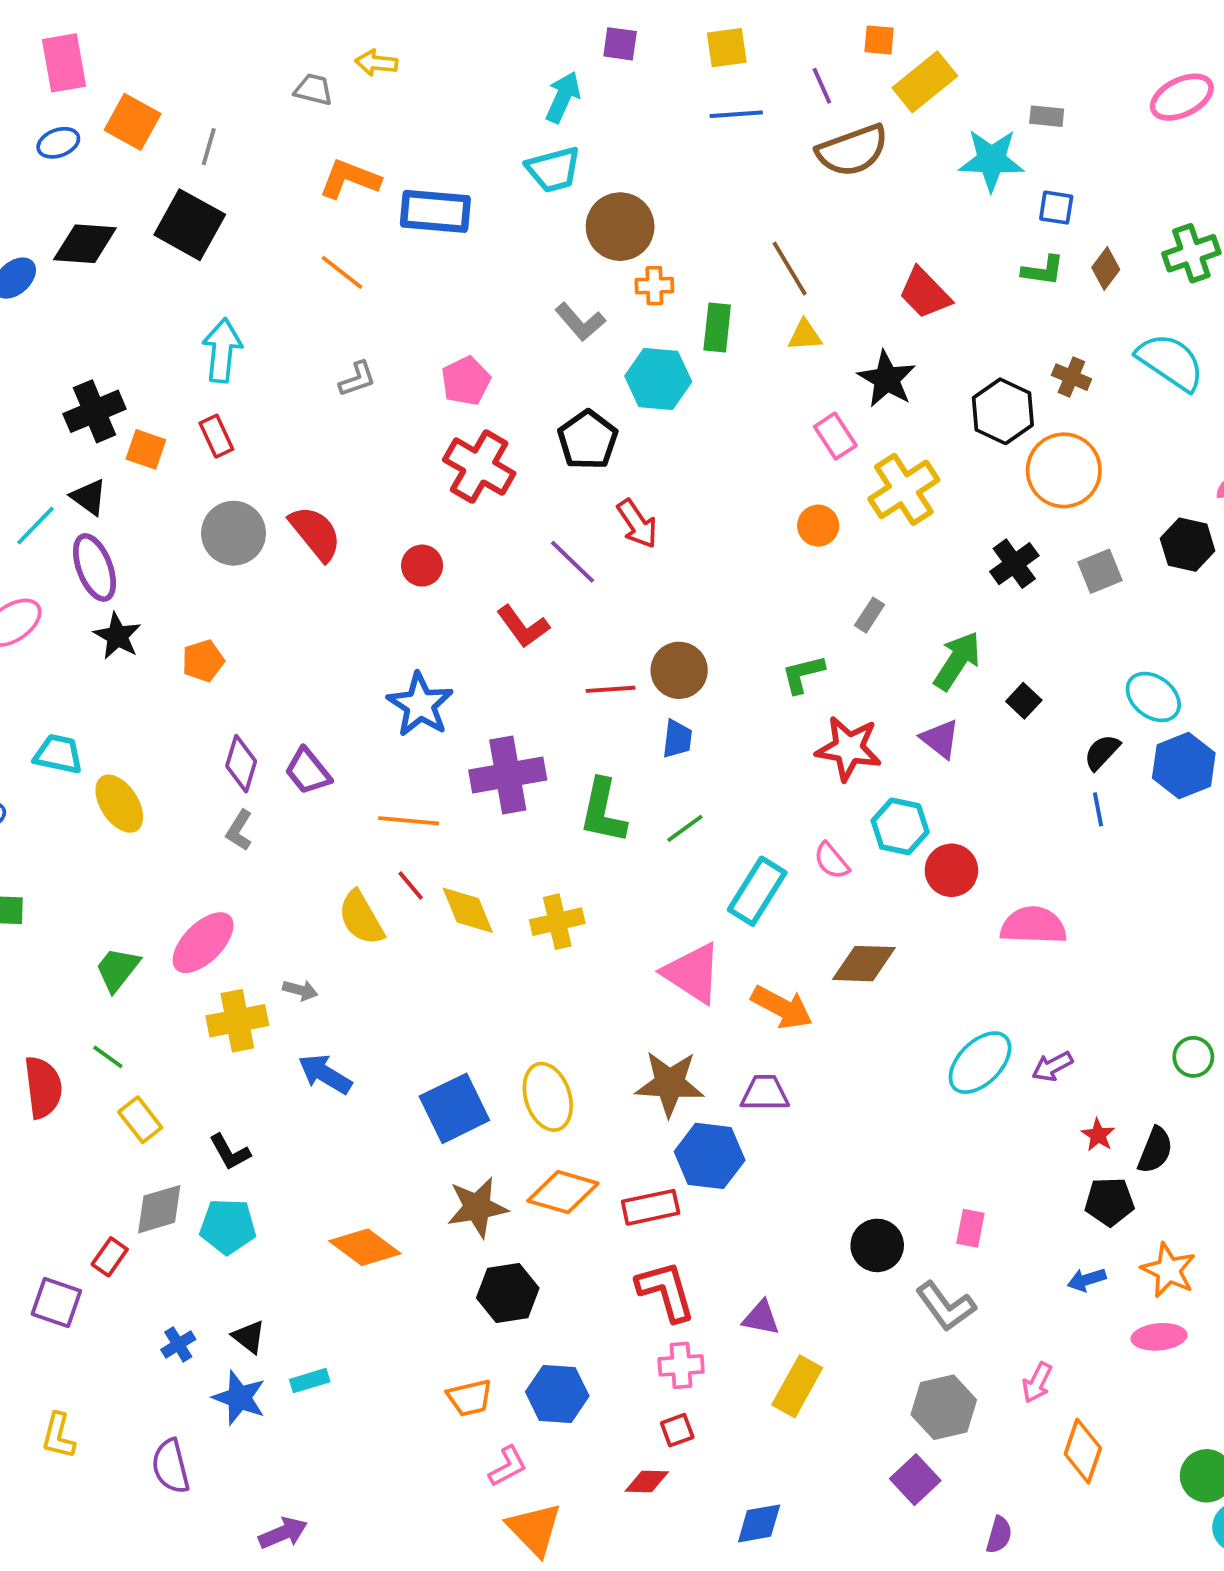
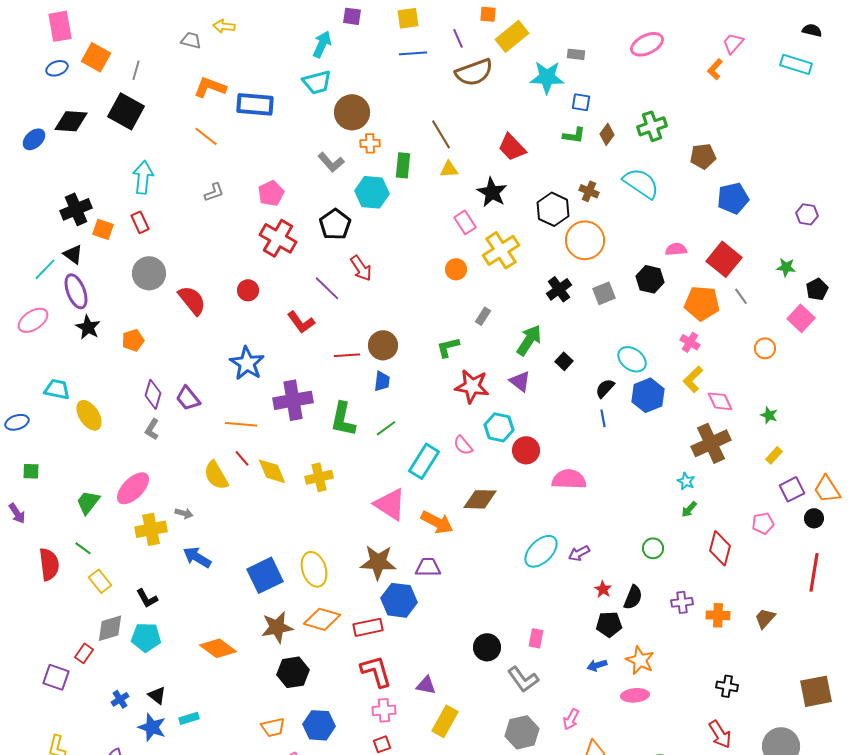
red semicircle: (315, 533) -> (192, 300), moved

